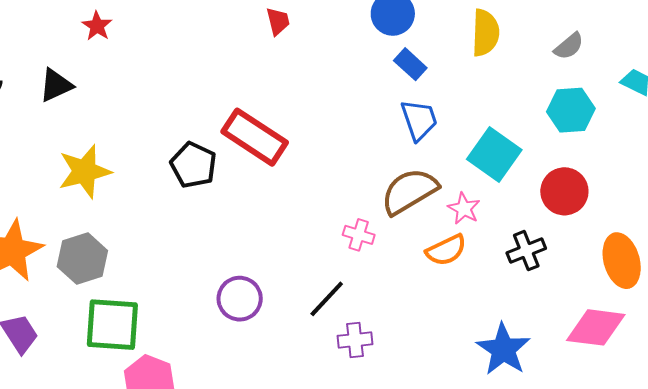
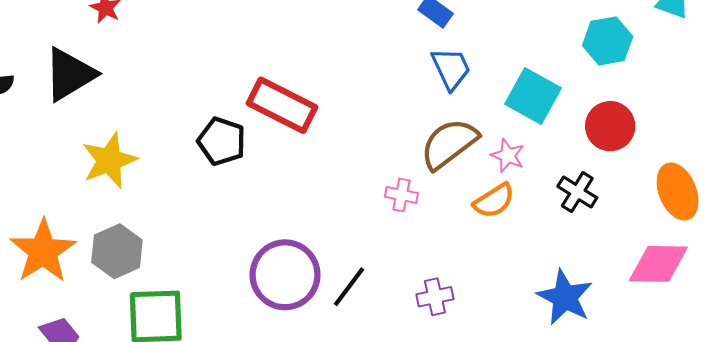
black triangle: (56, 85) -> (70, 74), size x1.5
black cross: (526, 251) -> (577, 192), turned -30
purple circle: (240, 299) -> (285, 275), size x1.5
black line: (327, 299) -> (349, 287), moved
purple cross: (355, 340) -> (435, 297), moved

